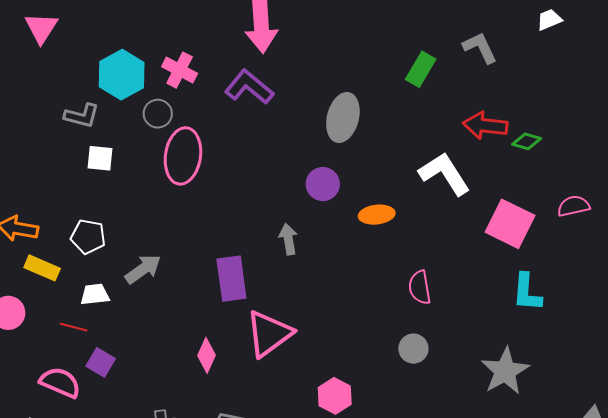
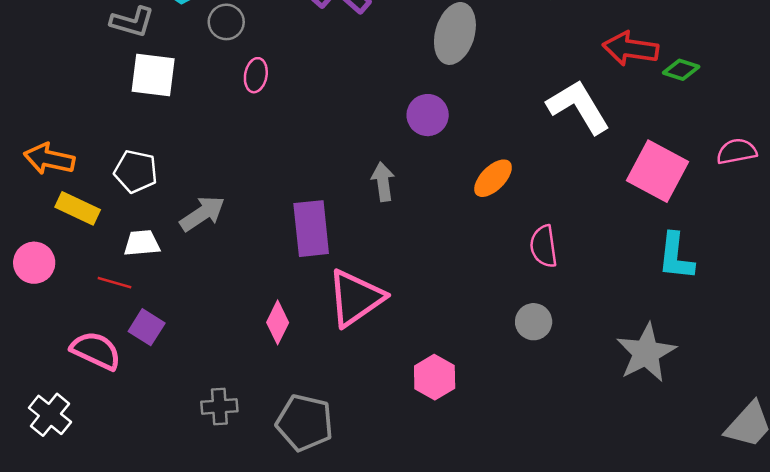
pink ellipse: (183, 156) -> (256, 75), size x0.5
white square: (100, 158) -> (153, 75), size x1.4
orange ellipse: (377, 215) -> (493, 178), moved, turned -40

